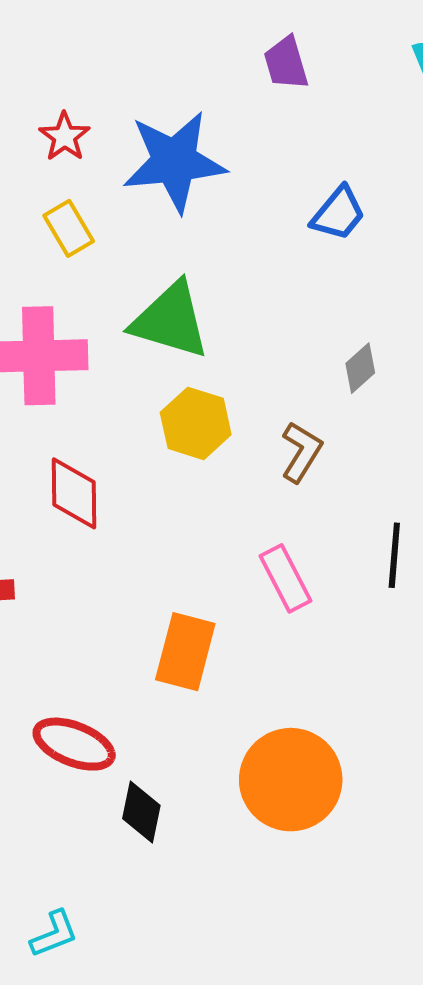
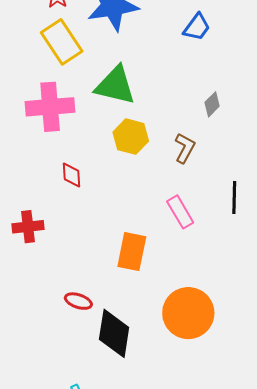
yellow rectangle: (69, 228) -> (62, 42), size x1.6
red diamond: (74, 493) -> (71, 175), size x0.7
red ellipse: (74, 744) -> (78, 301), size x0.7
black diamond: (141, 812) -> (114, 333), size x1.6

